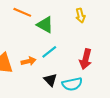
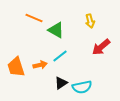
red arrow: (86, 59) -> (101, 47), moved, turned 36
black triangle: (50, 80) -> (61, 83), turned 40

